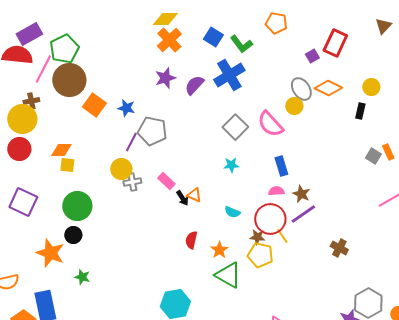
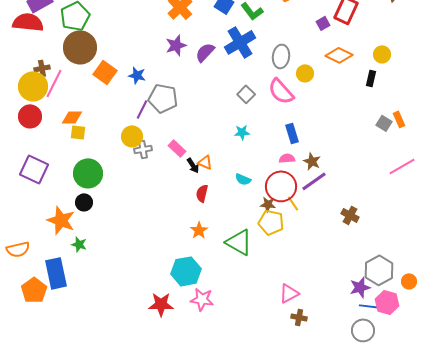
pink line: (43, 69) -> (54, 83), moved
gray ellipse: (301, 89) -> (281, 56), moved, turned 40
gray square: (235, 127) -> (246, 94), size x0.7
red semicircle: (191, 240) -> (202, 193), moved
orange star: (219, 250) -> (199, 230), moved
green star: (82, 277) -> (79, 244), moved

